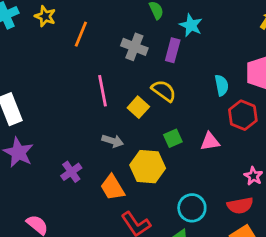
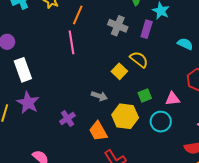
cyan semicircle: (222, 85) -> (185, 44), moved, turned -56
pink line: (103, 91) -> (71, 42), moved
cyan circle: (192, 208) -> (161, 122), moved

